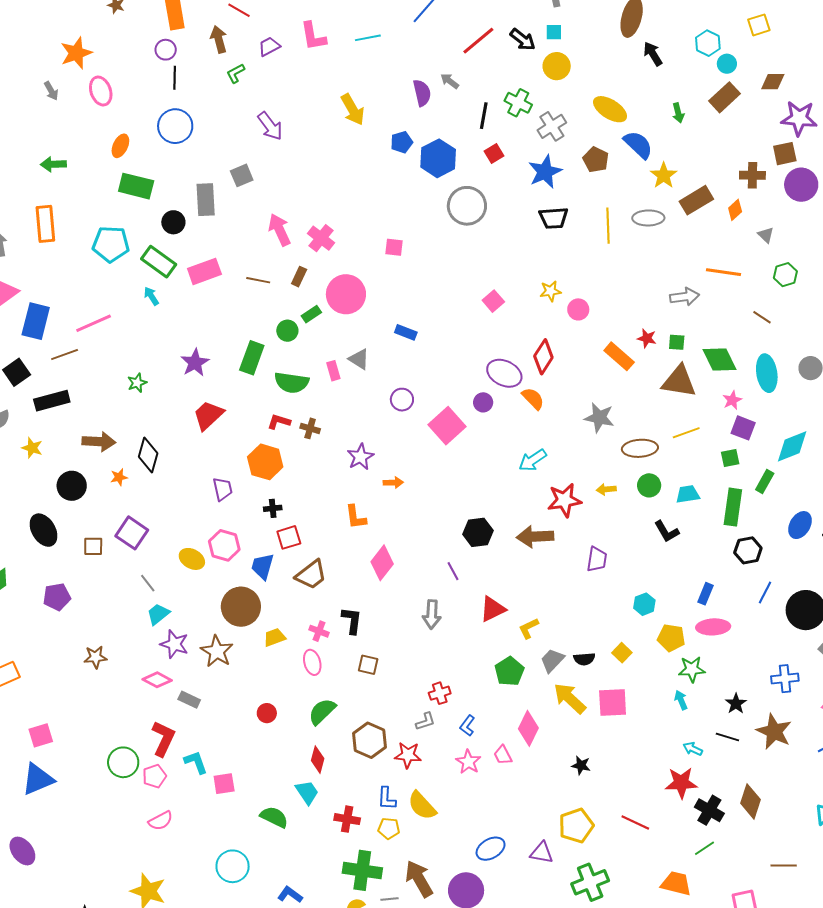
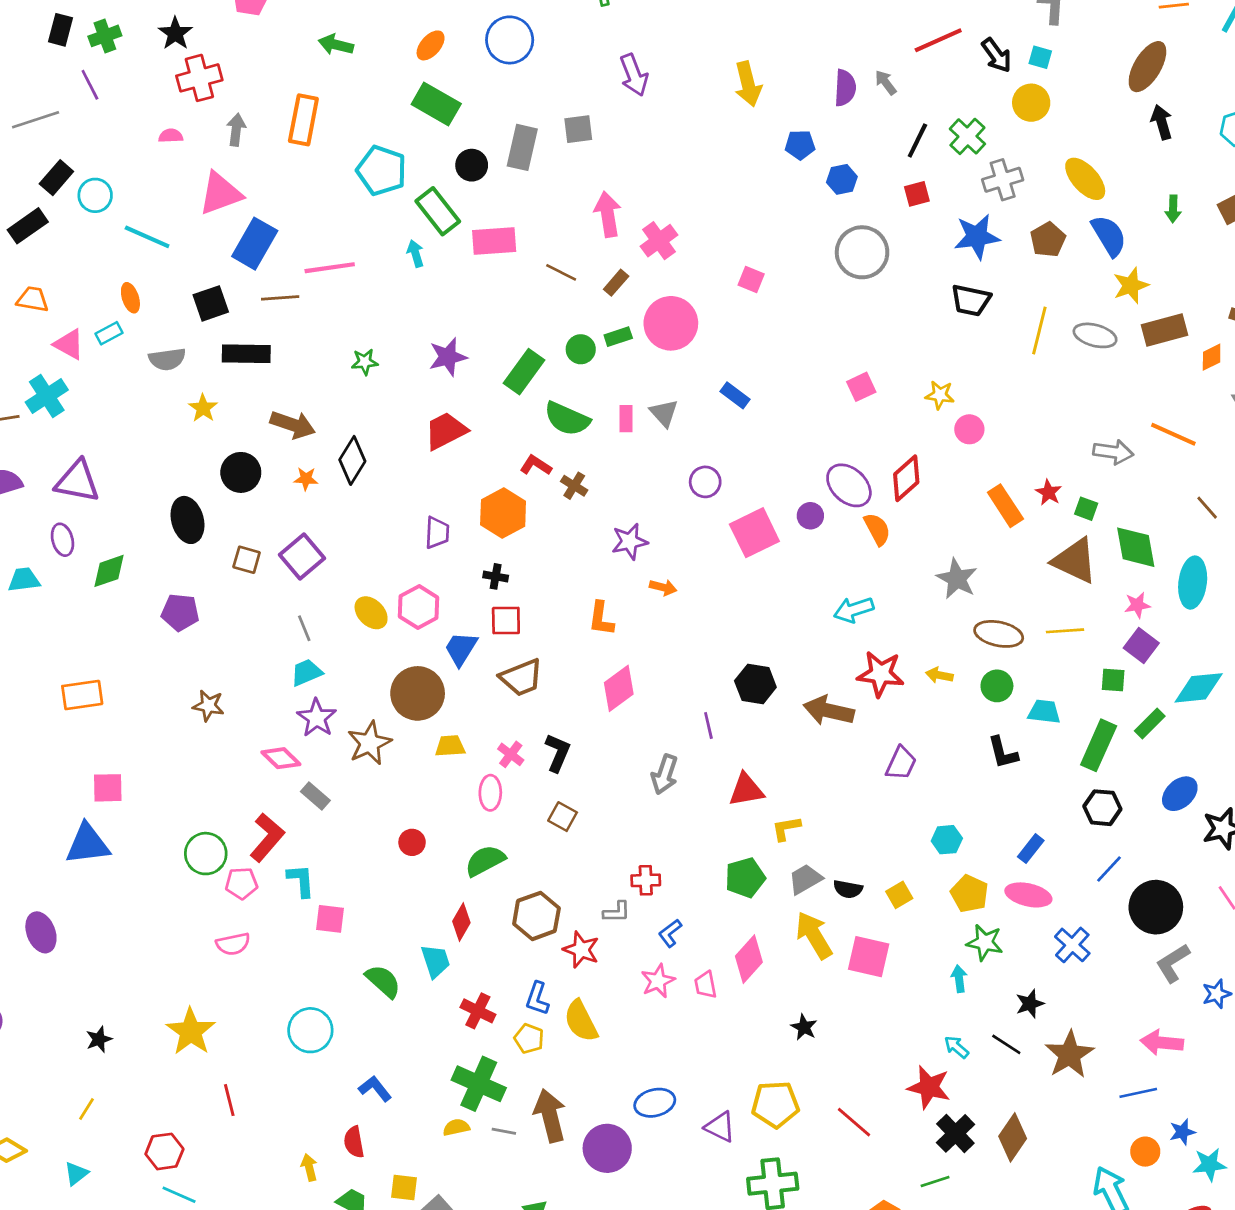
blue hexagon: (438, 158) -> (842, 179), size x0.6
blue cross: (785, 679) -> (1072, 945), moved, turned 32

